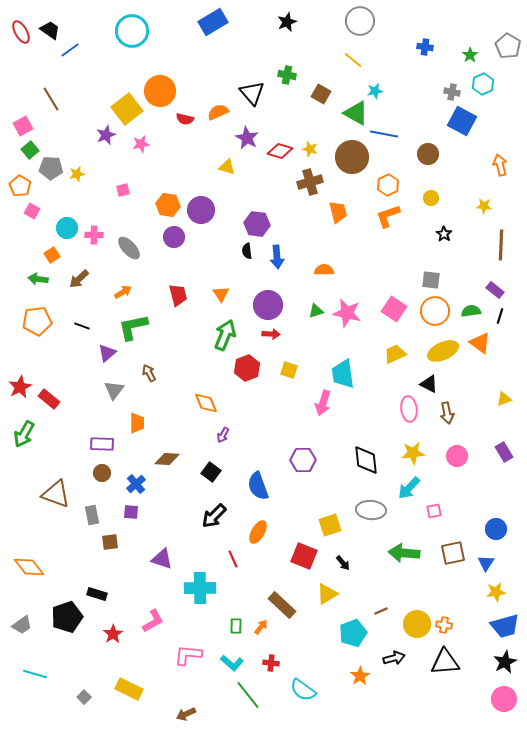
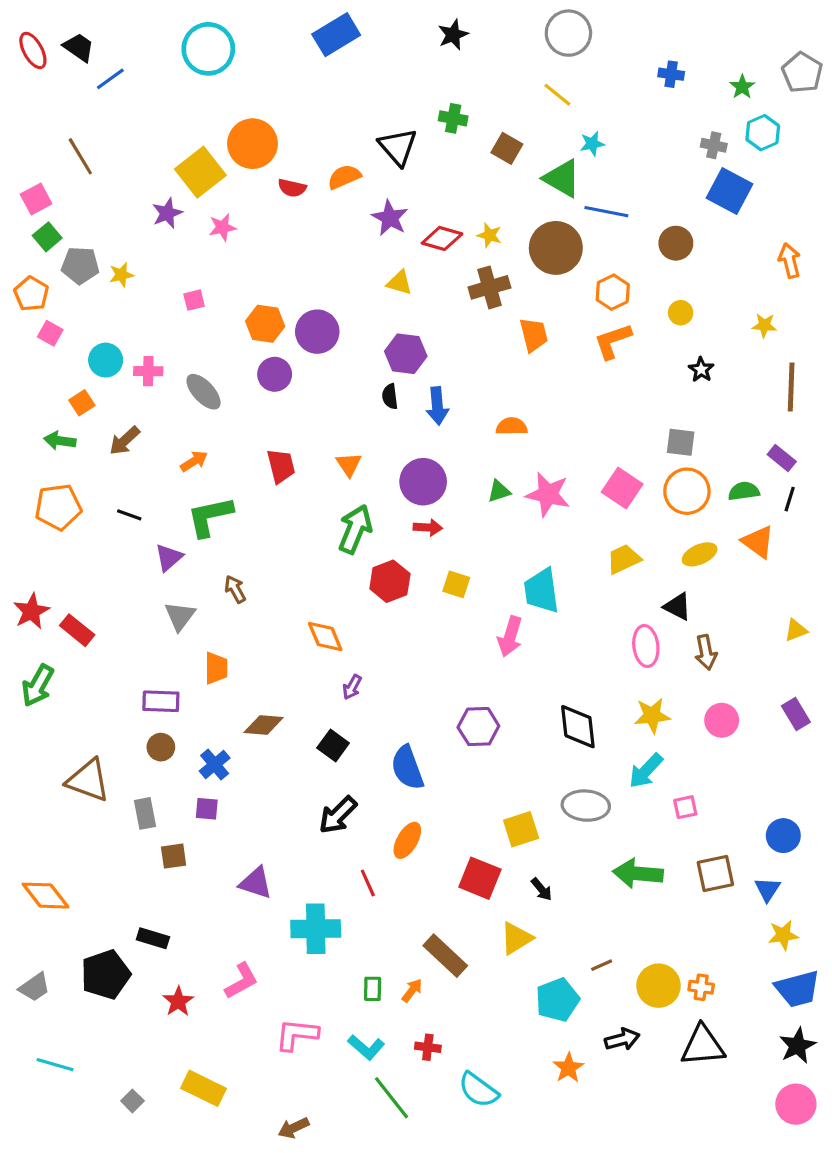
yellow triangle: (227, 167) -> (399, 283), moved
yellow ellipse: (443, 351) -> (700, 554), size x0.7

